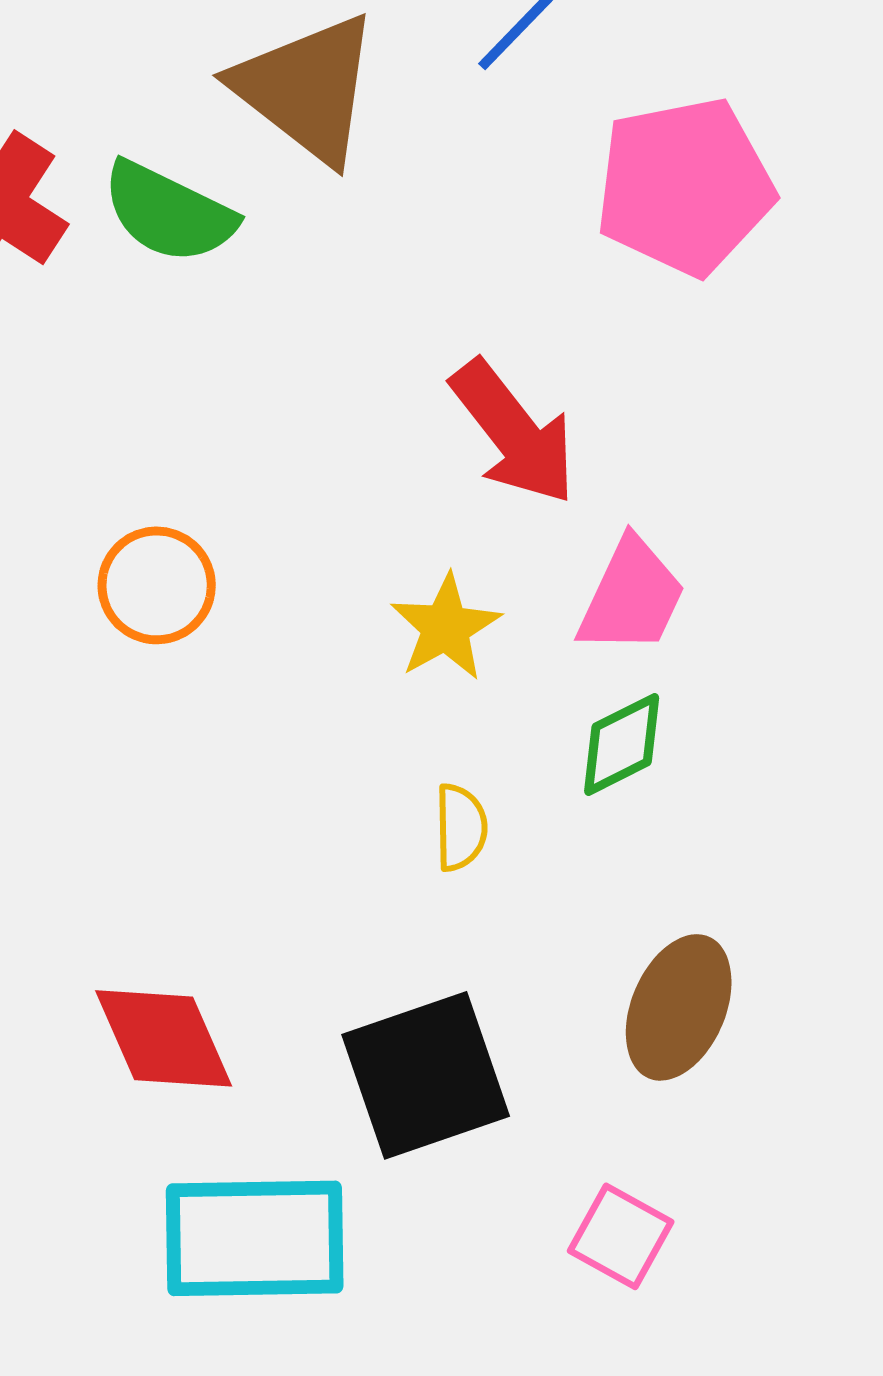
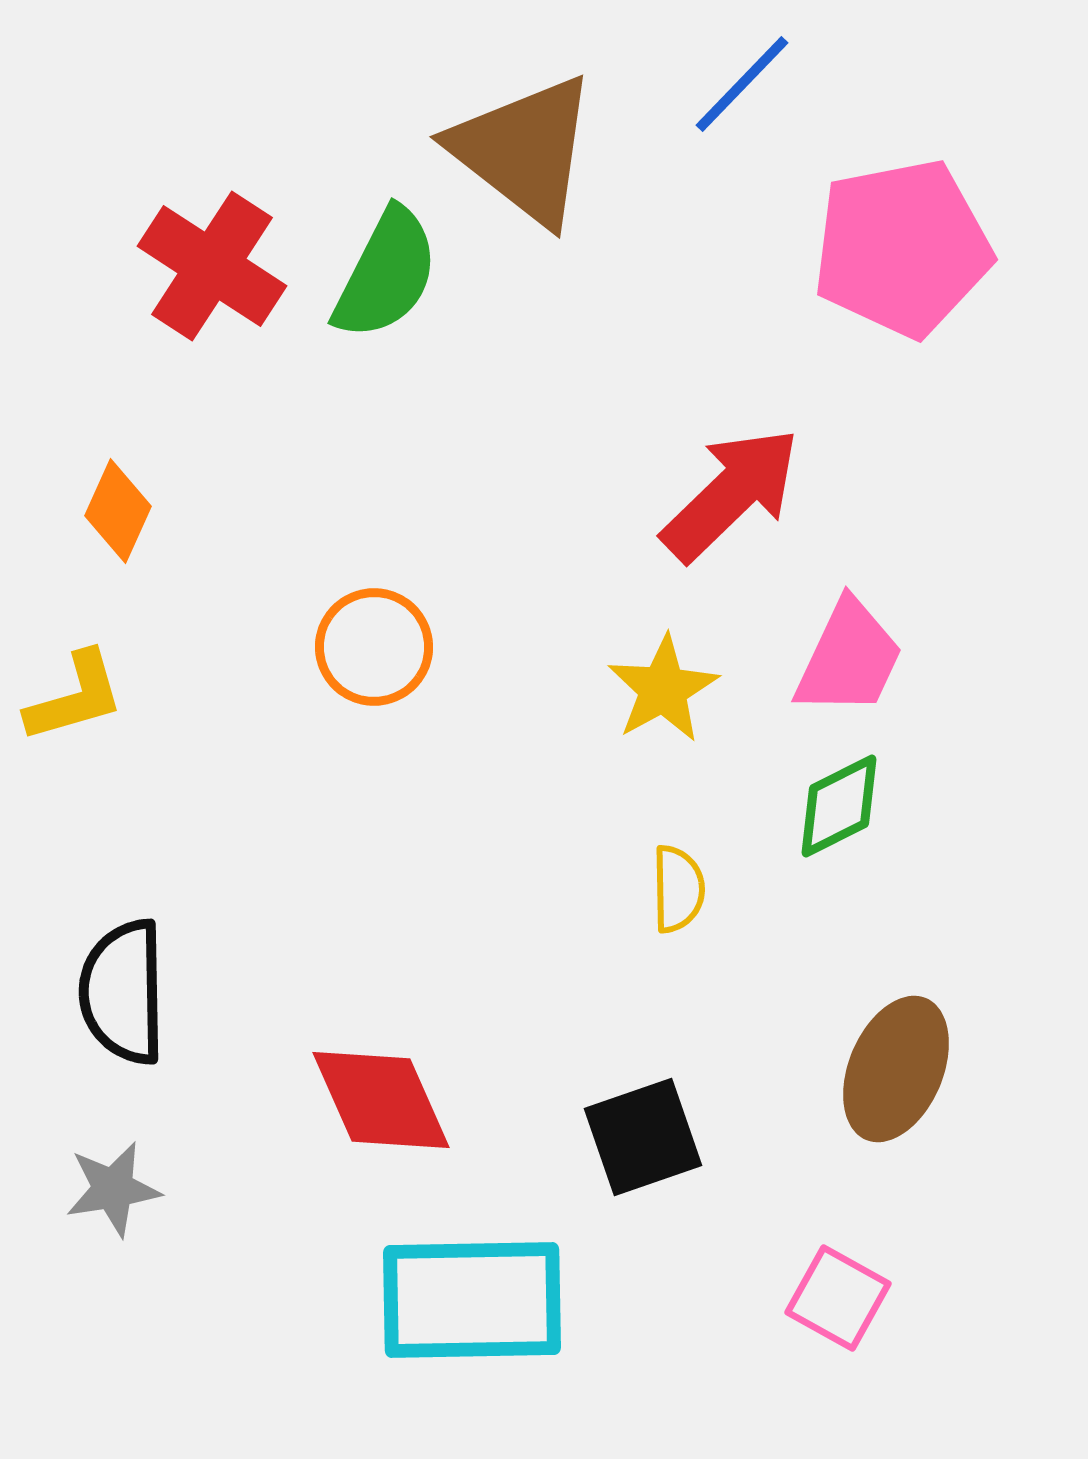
green semicircle: (169, 212) -> (386, 274), turned -89
red arrow: (514, 432) -> (731, 494), turned -96
black square: (426, 1075) -> (643, 1137), size x0.7

